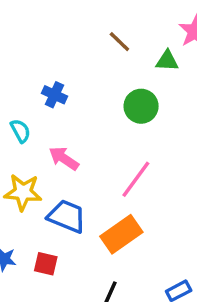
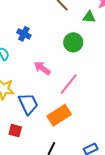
pink arrow: (64, 158) -> (42, 68), moved
blue trapezoid: (67, 216) -> (28, 104), turned 40

